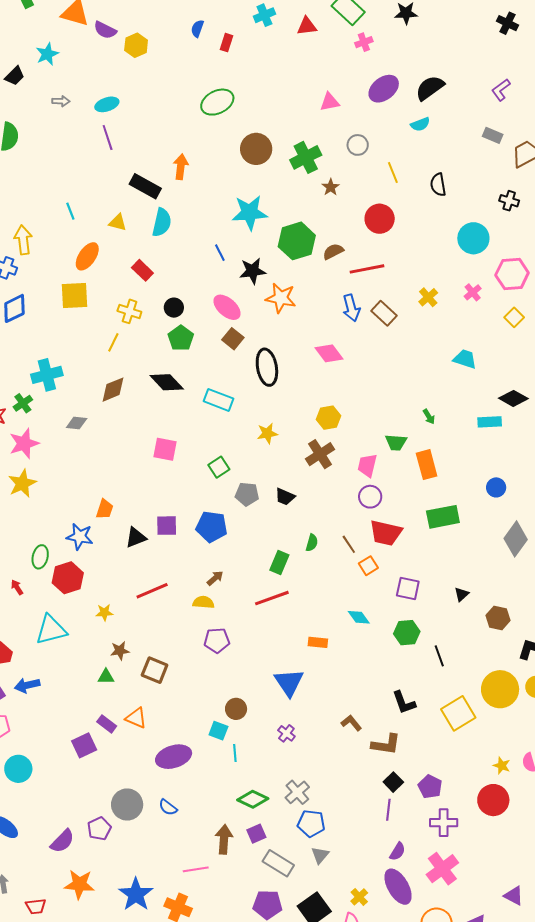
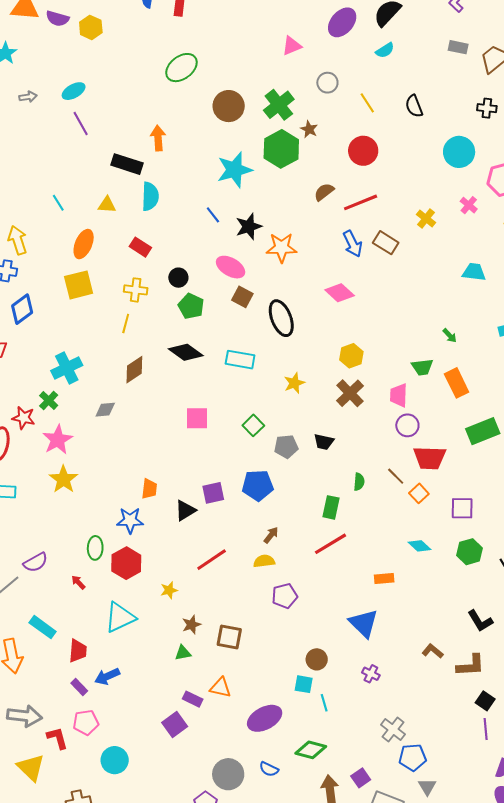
green hexagon: (297, 241) -> (281, 149), moved
green diamond: (253, 799) -> (311, 750), moved

